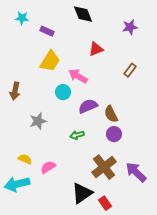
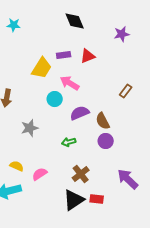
purple rectangle: (47, 31) -> (64, 55), moved, turned -32
brown rectangle: (130, 70) -> (126, 91), moved
brown cross: (104, 167) -> (81, 174), moved, size x0.7
red rectangle: (105, 203) -> (97, 199), moved, turned -48

